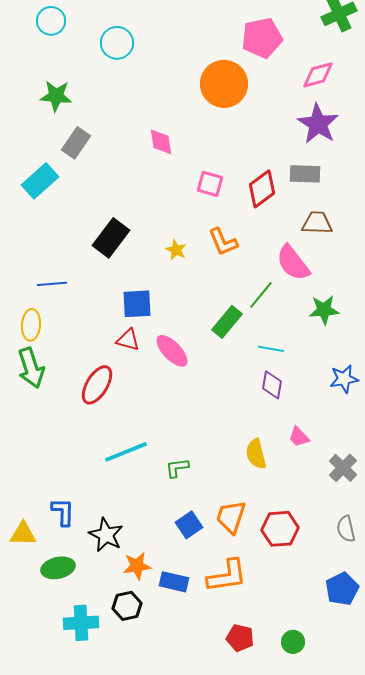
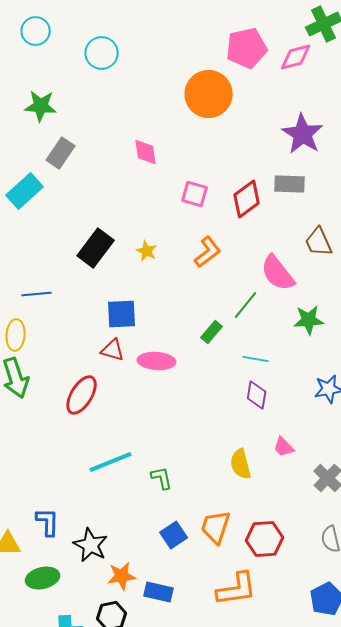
pink diamond: (318, 75) -> (296, 57), moved
brown trapezoid: (317, 223) -> (319, 242), moved, turned -116
orange L-shape: (223, 242) -> (208, 252), turned -104
yellow star: (176, 250) -> (147, 251), moved
green rectangle: (227, 322) -> (212, 332), size x0.7
pink ellipse: (172, 351) -> (157, 361), turned -42
green L-shape: (177, 468) -> (162, 478), turned 85
orange L-shape: (227, 576) -> (237, 589), moved

